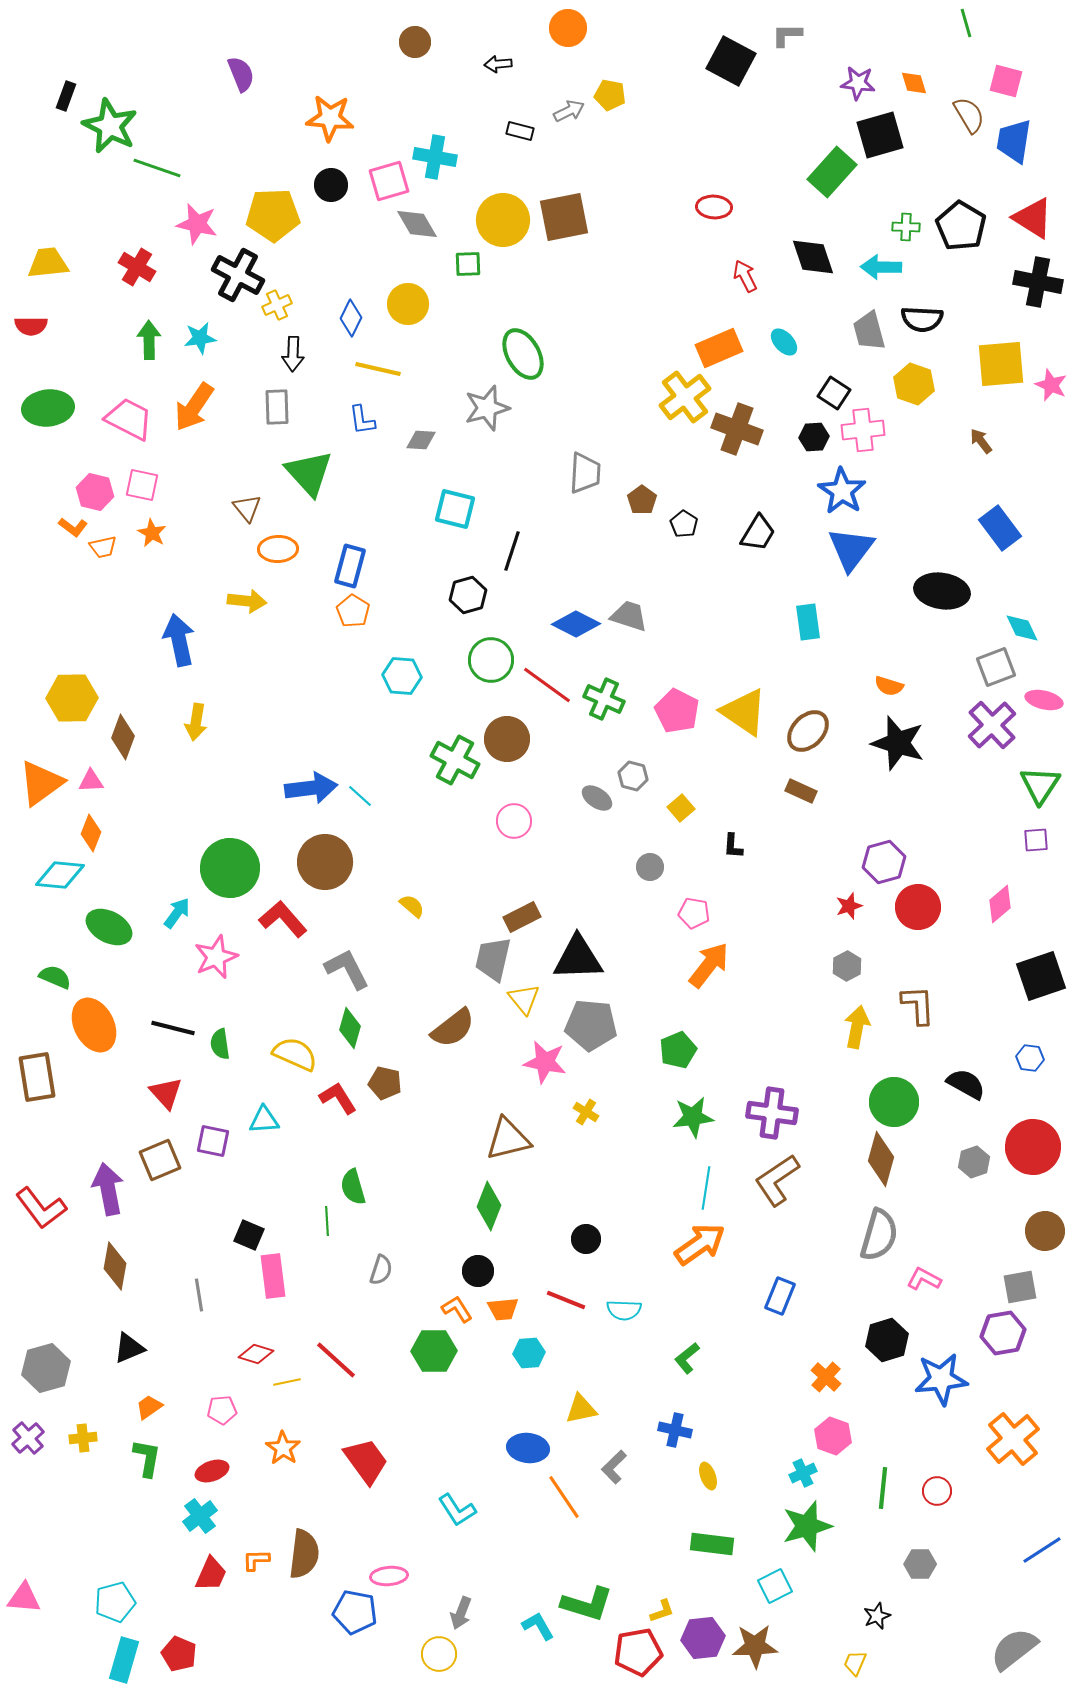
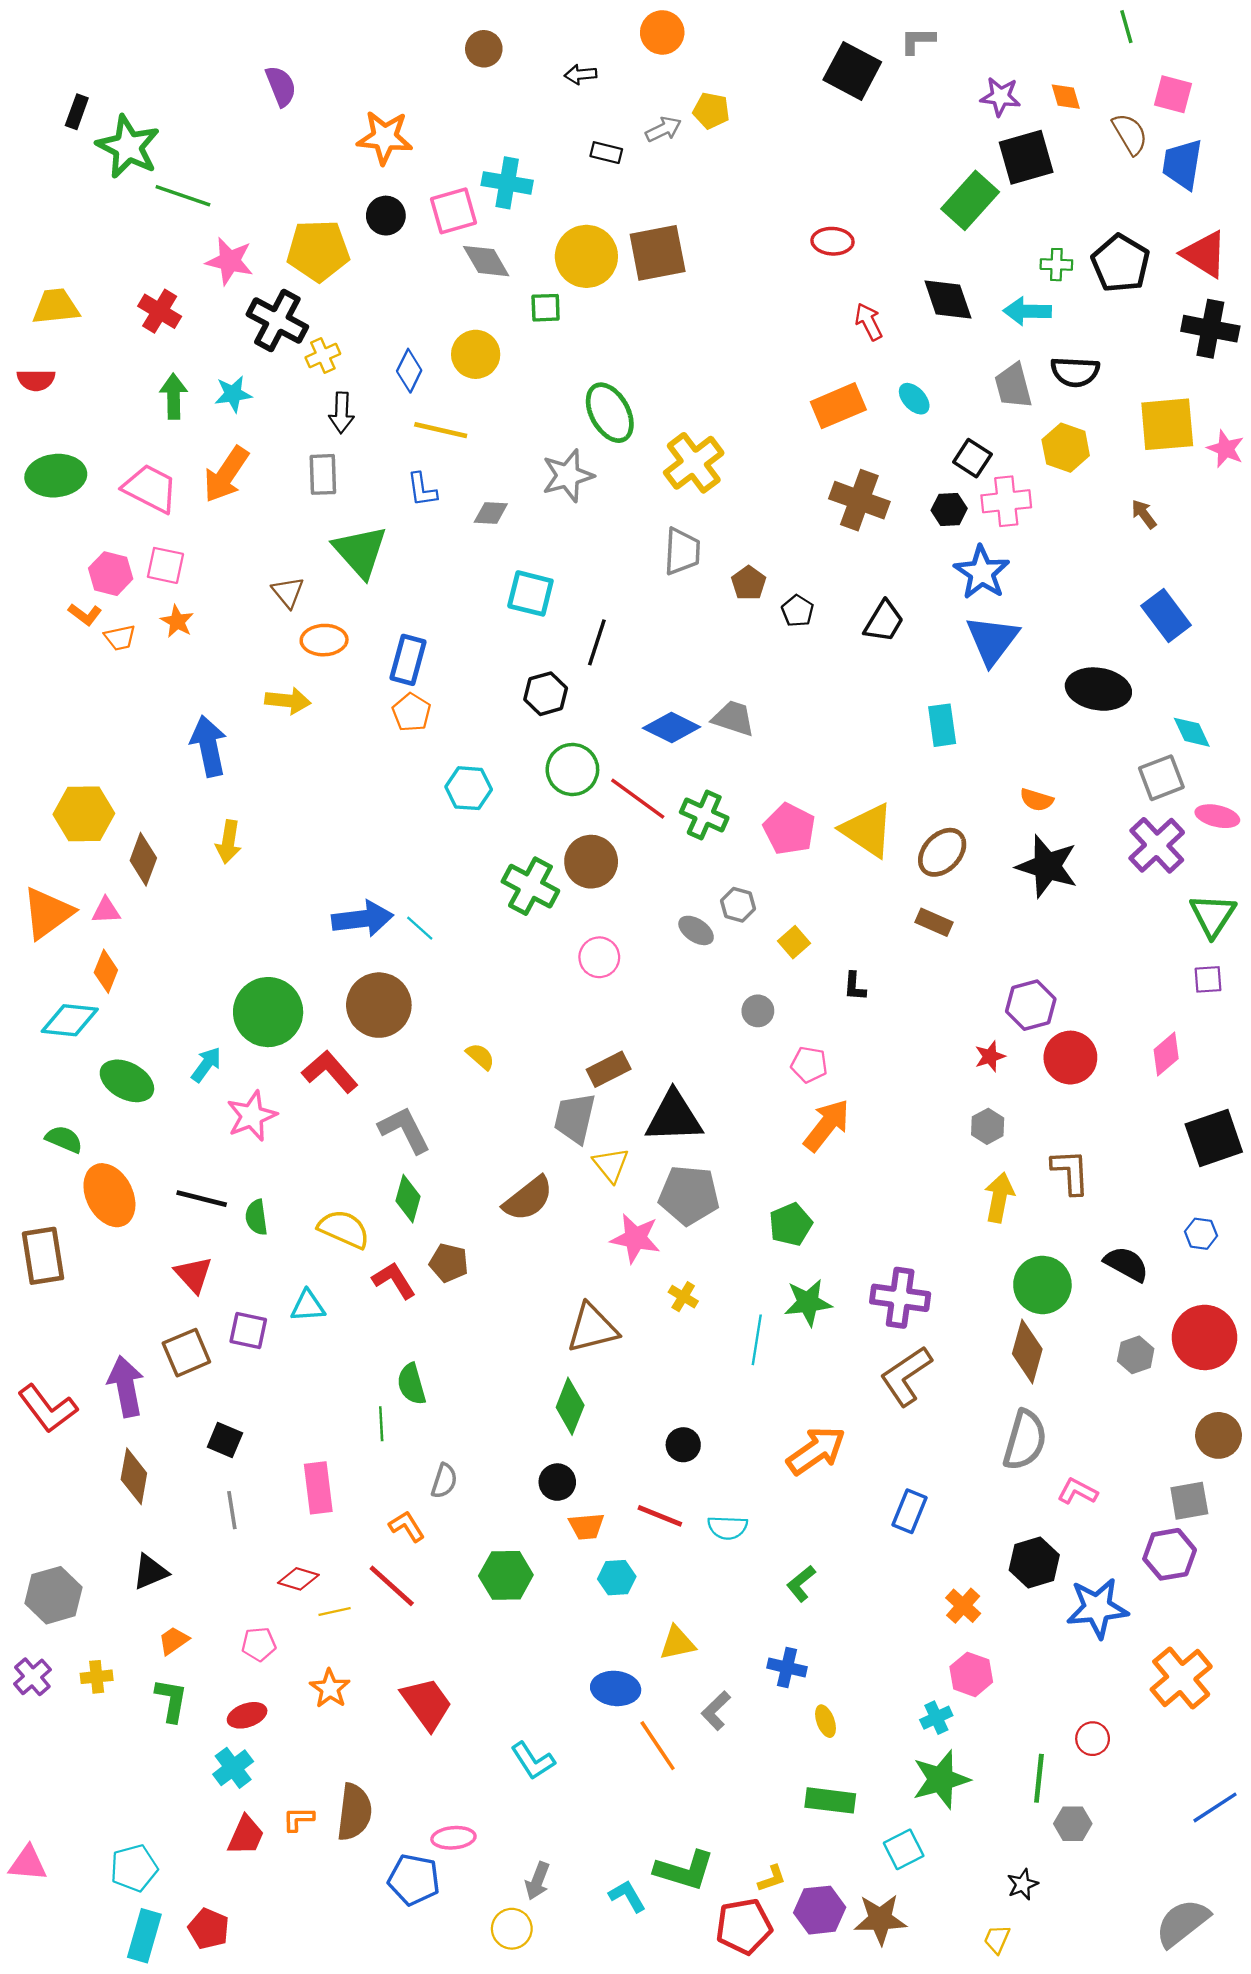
yellow cross: (685, 397) -> (694, 463), moved
cyan line: (706, 1188) -> (757, 1340), moved
black square: (249, 1235) -> (225, 1440), moved
orange L-shape: (457, 1309) -> (407, 1526), moved
green line: (883, 1488) -> (1039, 1778), moved

